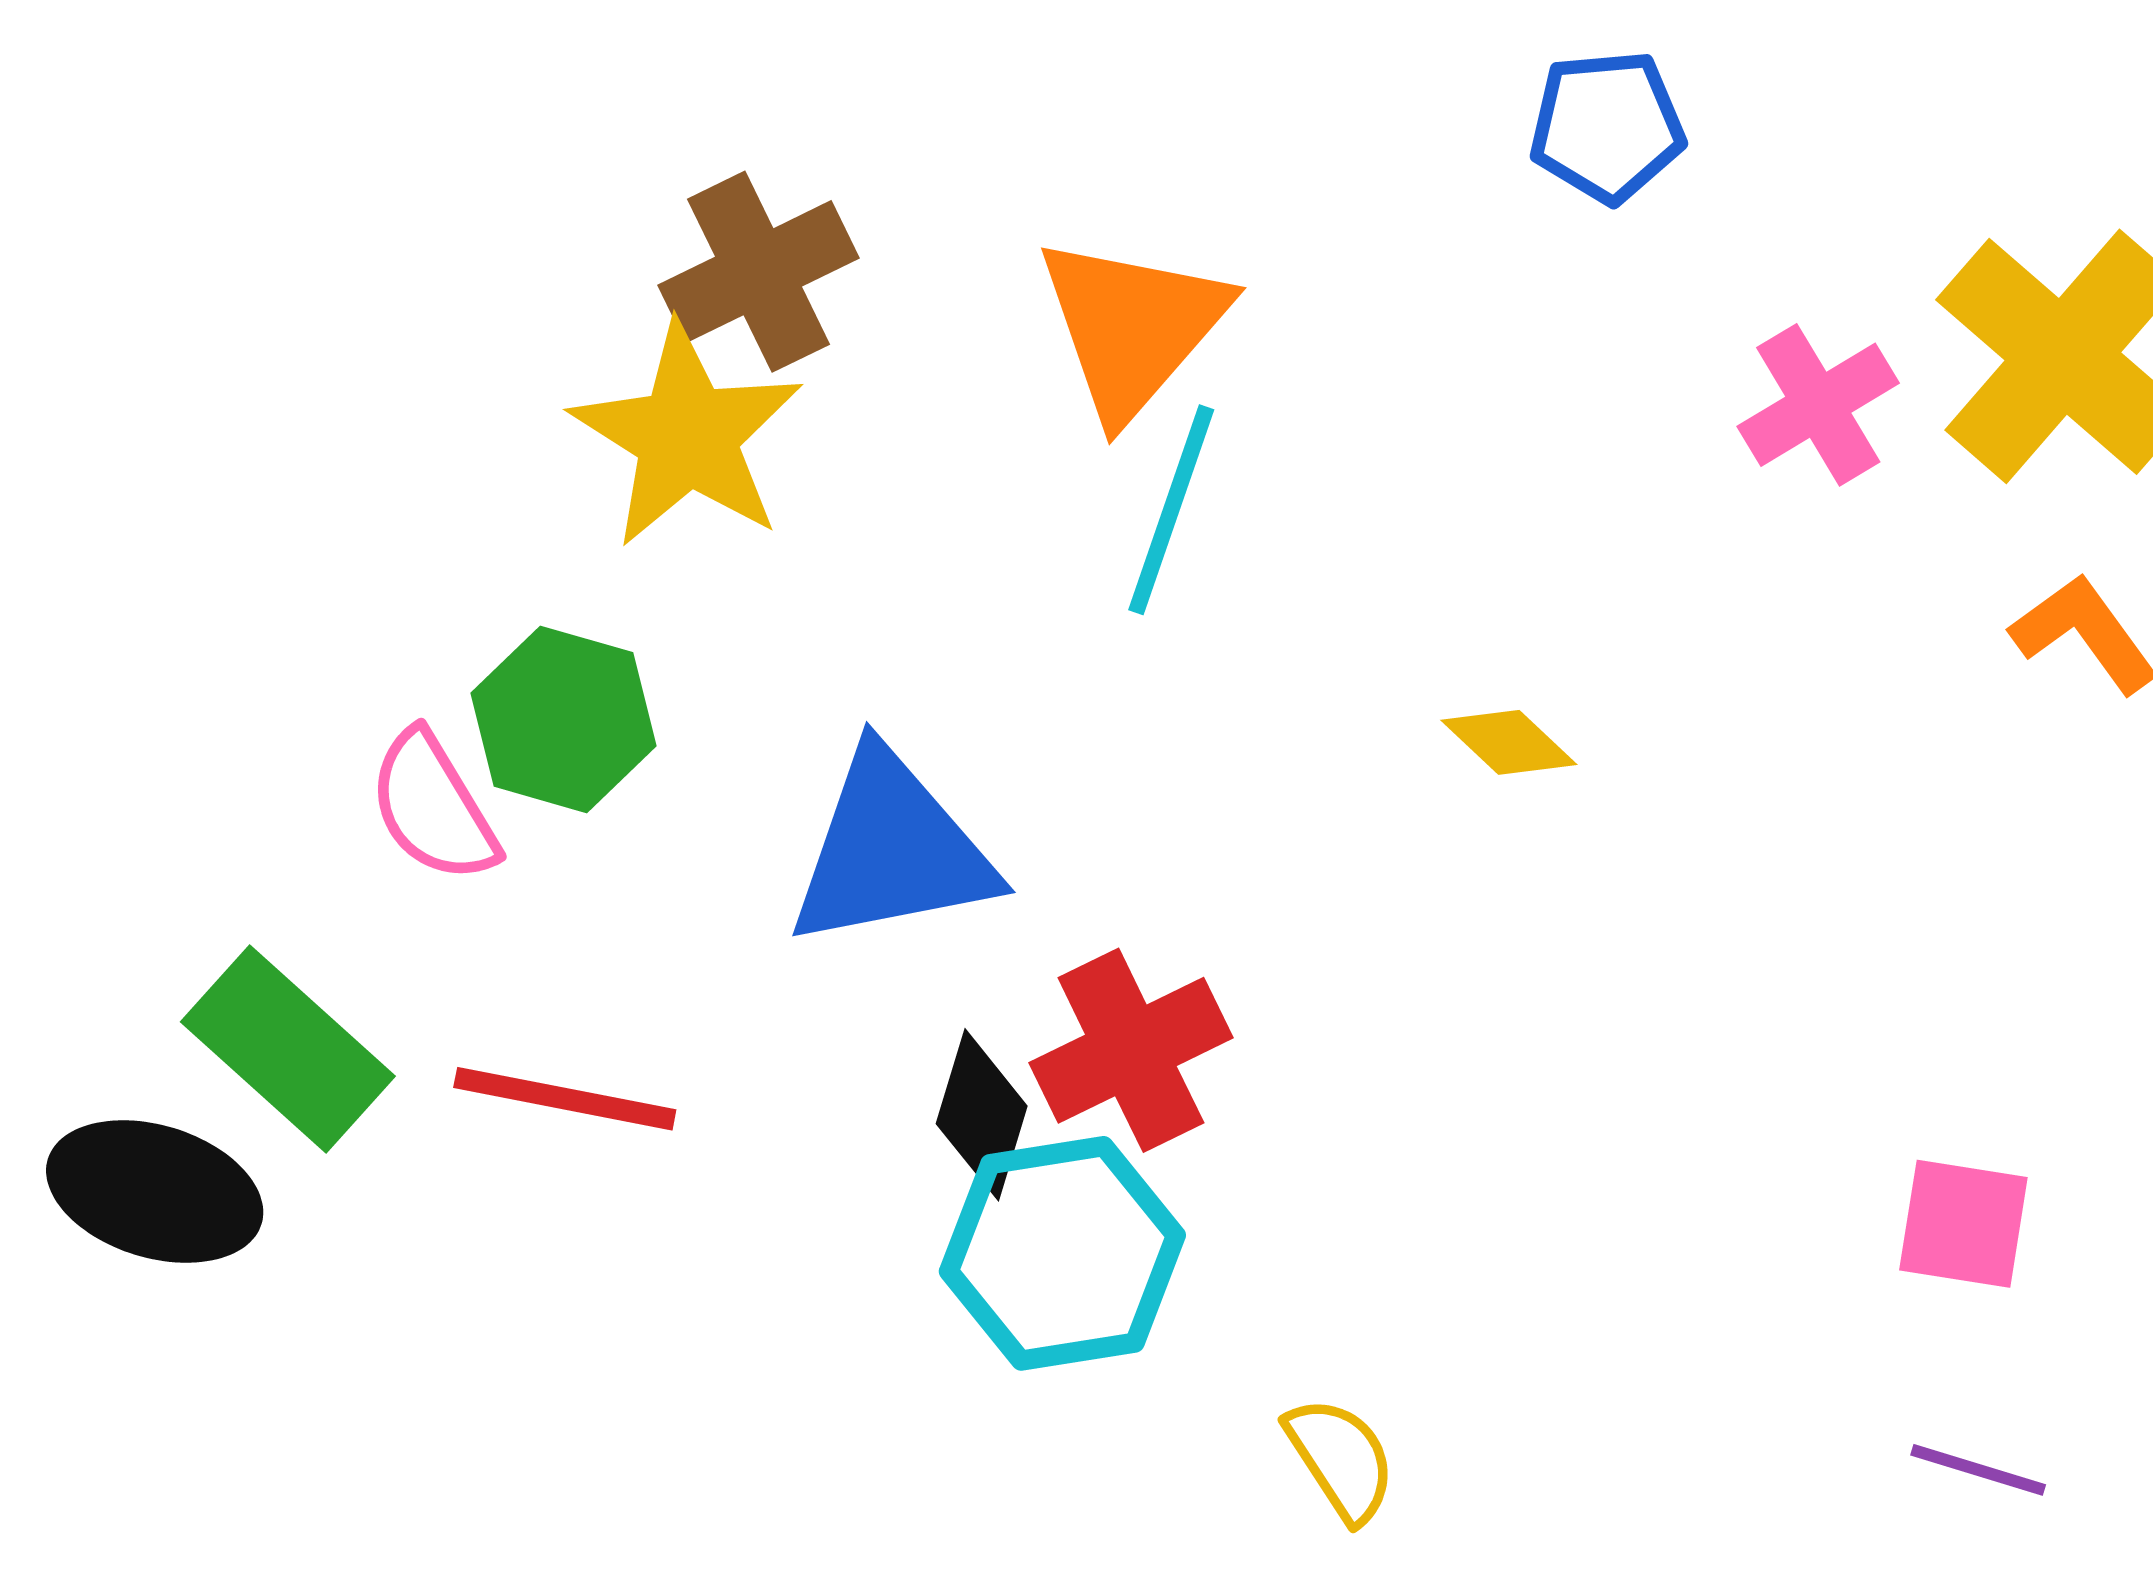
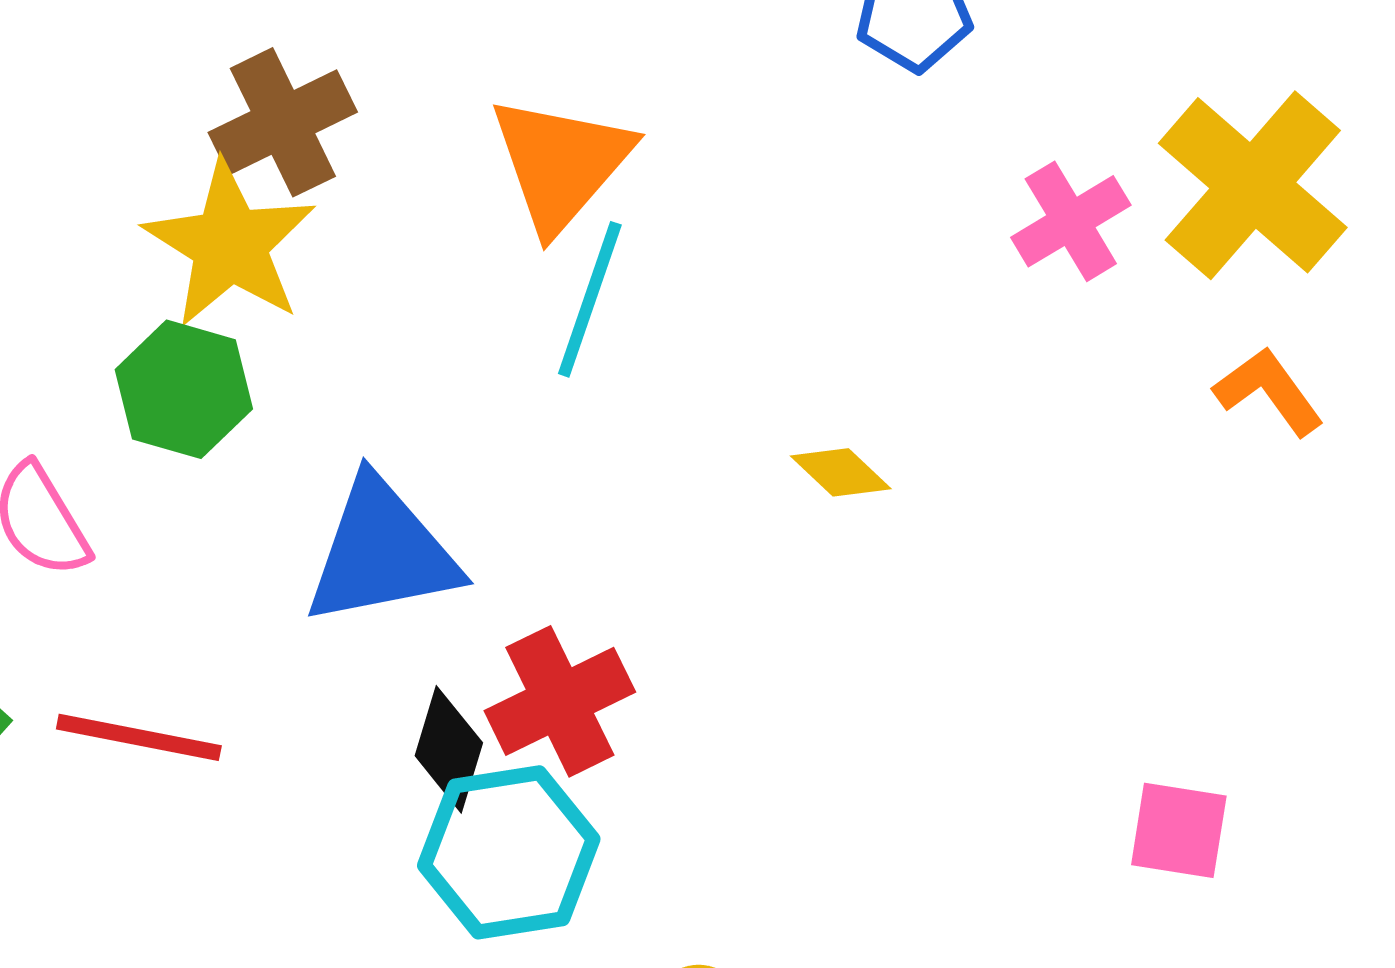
green hexagon: (563, 719) -> (184, 389), moved

